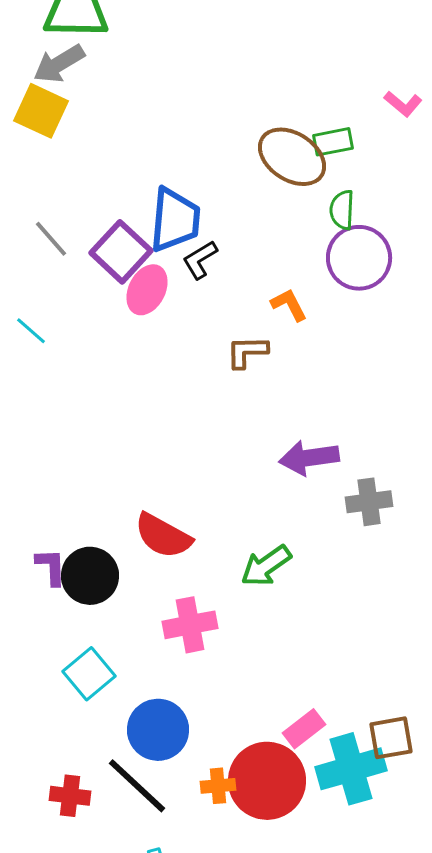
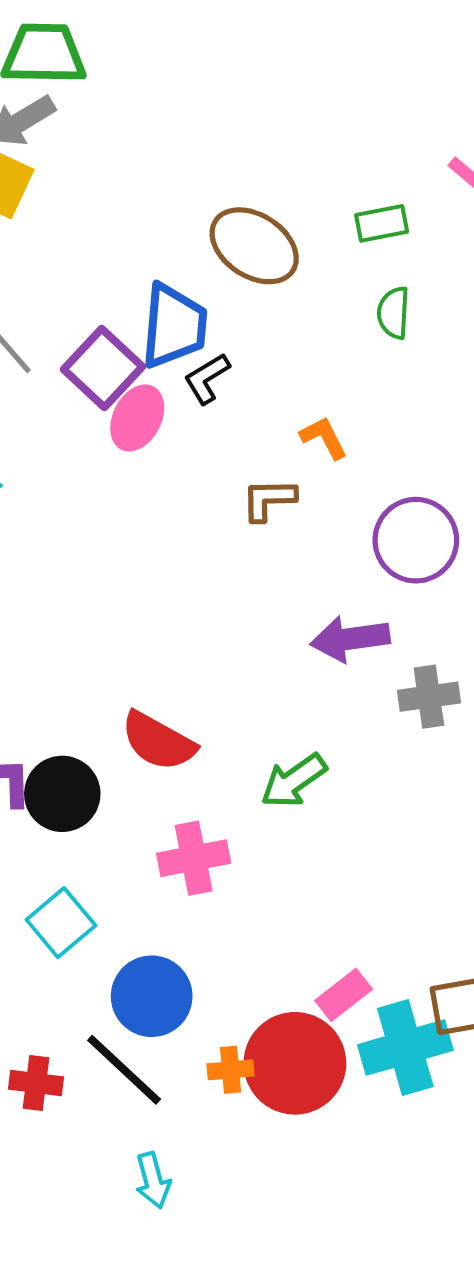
brown ellipse: (292, 157) -> (254, 246), moved
purple circle: (359, 258) -> (416, 540), moved

